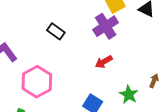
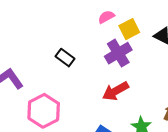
red arrow: (104, 62) -> (115, 91), size x1.4

